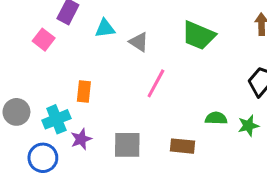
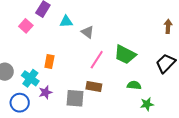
green trapezoid: (199, 35) -> (125, 55), moved
cyan cross: (56, 119) -> (30, 78), turned -36
green star: (248, 126) -> (147, 104), moved
brown rectangle: (183, 146) -> (94, 87), moved

